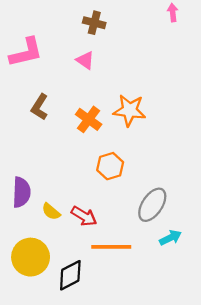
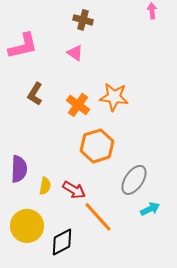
orange hexagon: (110, 166) -> (97, 146), size x1.4
yellow semicircle: (51, 212) -> (45, 186), turned -120
orange line: (111, 247) -> (98, 217), turned 48

